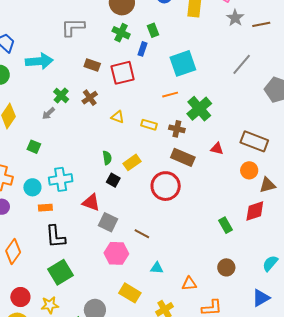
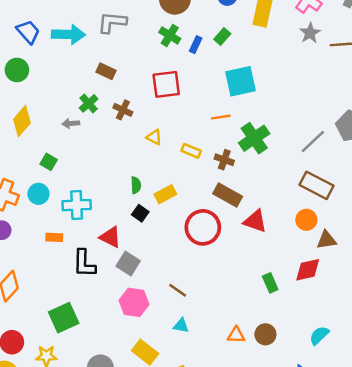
green rectangle: (153, 30) -> (222, 37), moved, turned 56
blue rectangle: (142, 49) -> (196, 45), moved
cyan arrow: (39, 61) -> (68, 34), moved
gray line: (242, 64) -> (313, 142), moved
brown rectangle: (92, 65) -> (106, 71), moved
brown cross: (90, 98) -> (123, 110), turned -35
gray arrow: (48, 113) -> (71, 123), turned 32
red triangle: (217, 149) -> (255, 221), moved, size x1.5
cyan circle: (32, 187) -> (38, 194), moved
brown line: (142, 234) -> (178, 290), moved
black L-shape: (55, 237) -> (84, 263), moved
orange triangle: (189, 284) -> (236, 335), moved

